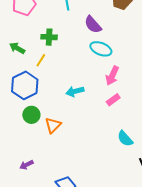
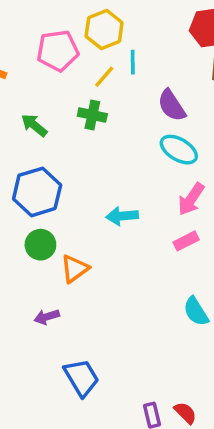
yellow line: (41, 60) -> (104, 77), moved
purple arrow: (26, 165) -> (47, 317), moved

